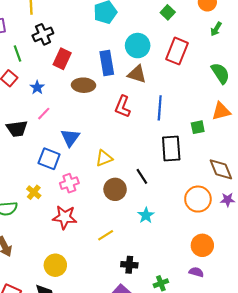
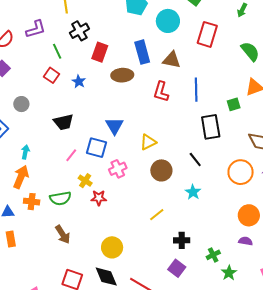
cyan circle: (138, 46) -> (168, 21), moved
pink line: (44, 114) -> (71, 155), moved
black line: (142, 176) -> (195, 159), moved
red star: (65, 217) -> (99, 198), moved, size x0.7

